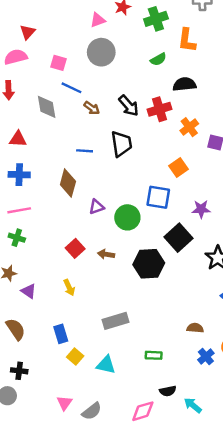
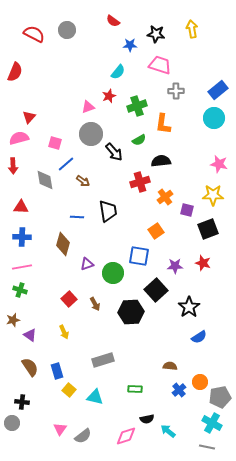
blue line: (72, 88) -> (66, 164), turned -66
black arrow: (129, 106) -> (114, 152), moved
brown arrow: (106, 254) -> (95, 304), turned -128
brown semicircle: (16, 329) -> (30, 367), moved

